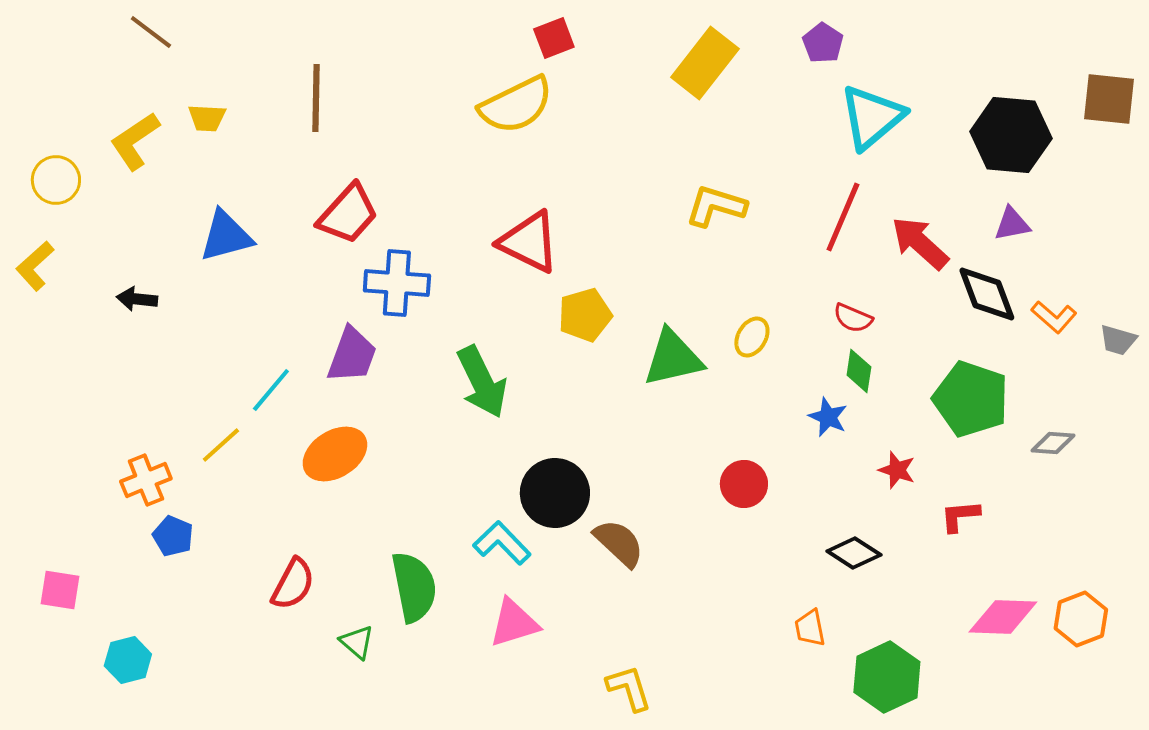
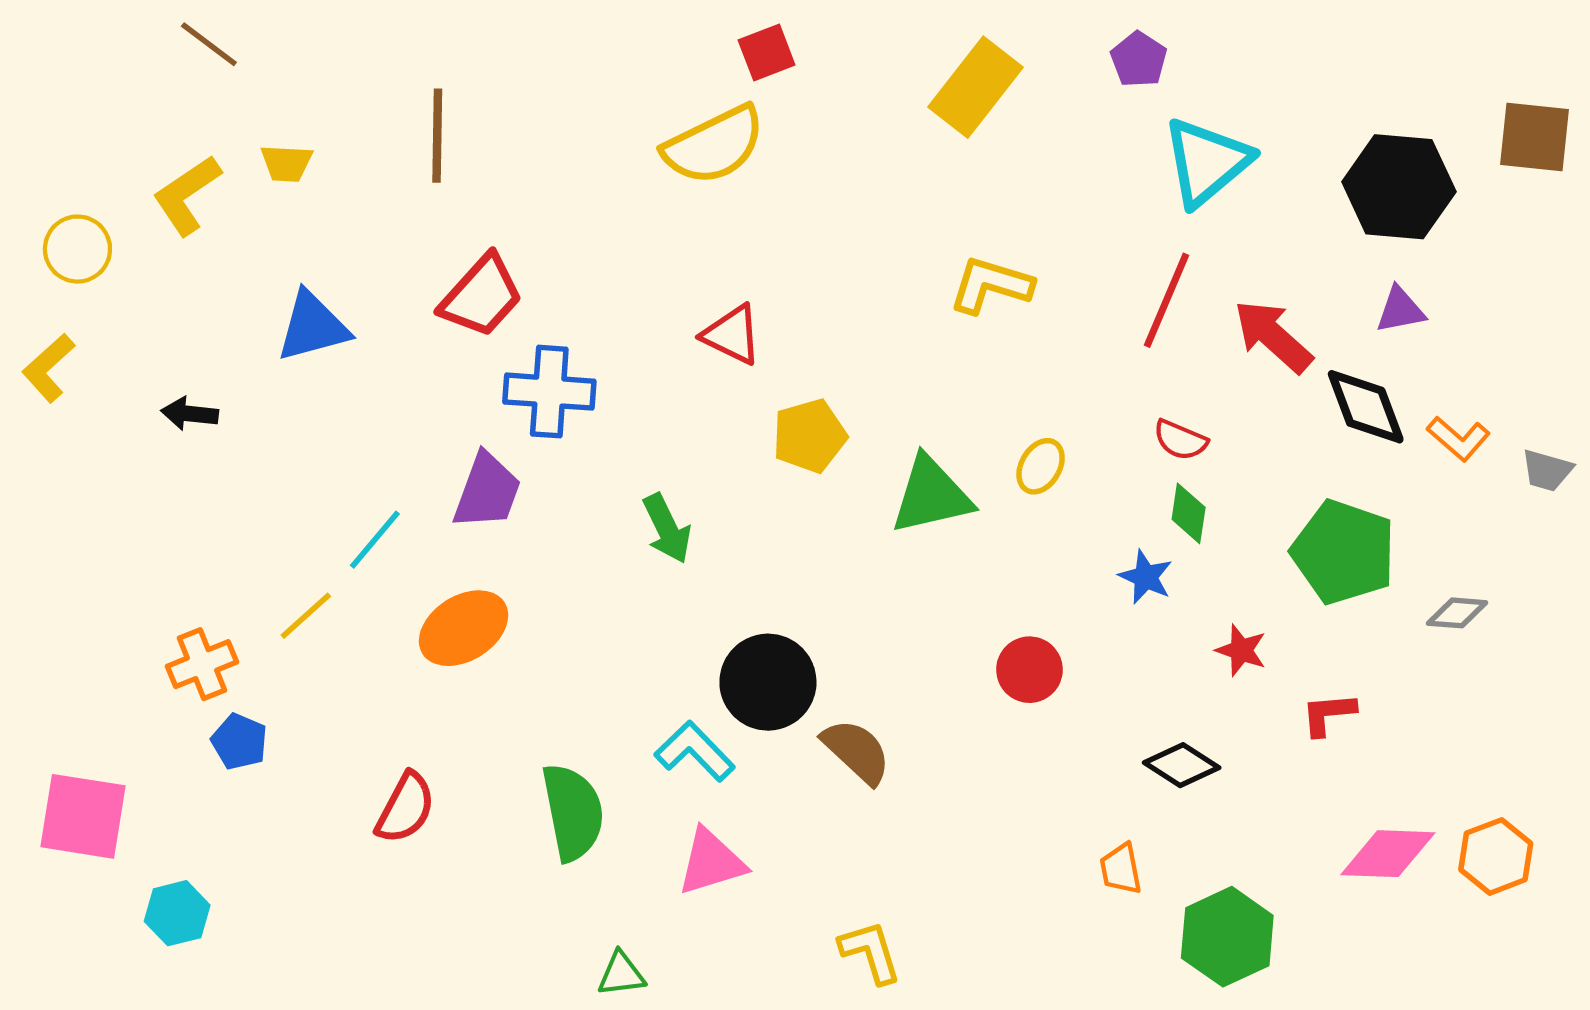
red triangle: (529, 242) -> (732, 335), size x0.7
green arrow: (482, 382) -> (667, 529), size x0.7
pink square: (60, 590) -> (83, 816), size x1.6
green triangle: (357, 642) -> (621, 974), moved, turned -48

